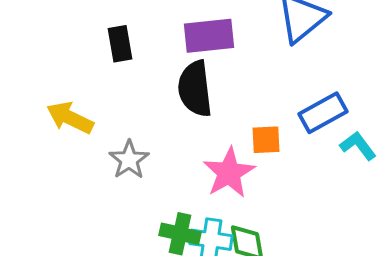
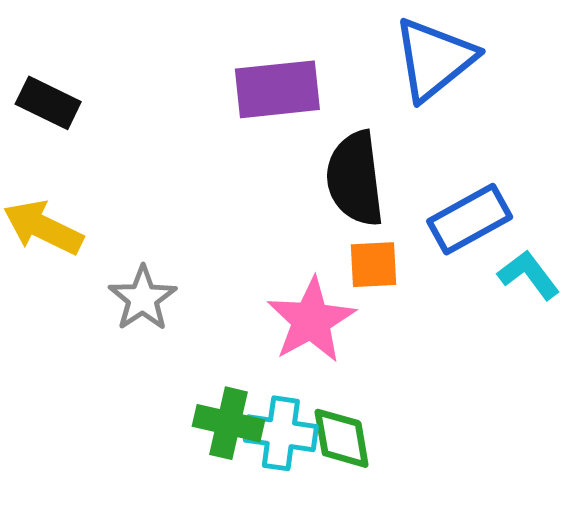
black rectangle: (120, 44) -> (48, 103), moved, turned -54
black semicircle: (195, 89) -> (355, 179), moved

